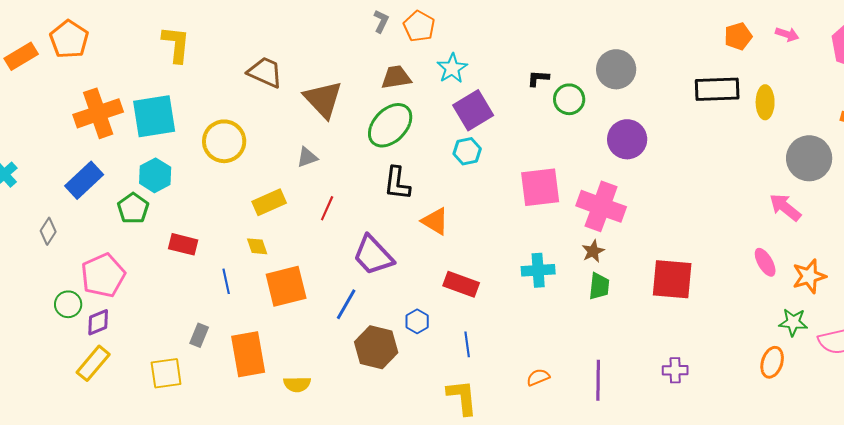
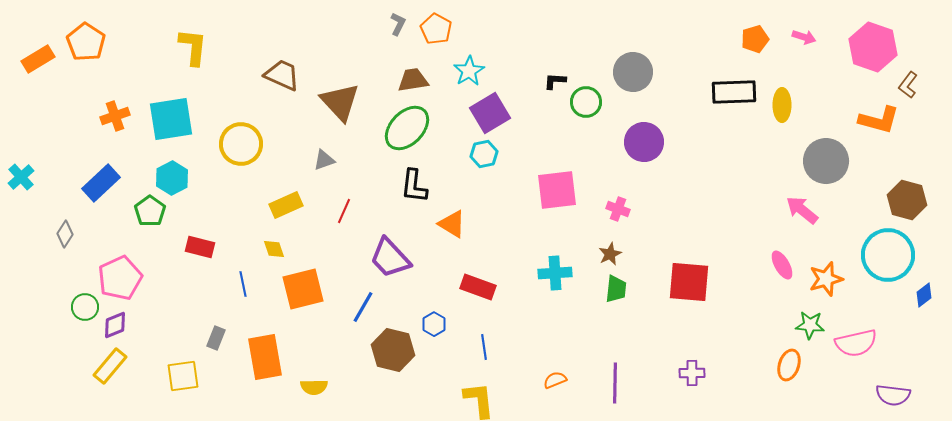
orange cross: (98, 113) -> (115, 116), size x0.6
pink cross: (601, 206) -> (618, 209), size x0.5

